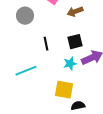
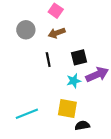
brown arrow: (75, 12) -> (57, 33), moved
cyan line: (26, 71) -> (27, 114), moved

